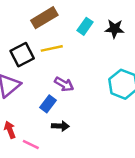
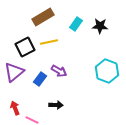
blue rectangle: (48, 104) -> (40, 79), moved

